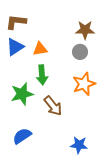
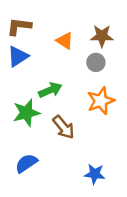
orange triangle: (40, 49) -> (65, 41), moved, turned 42
green arrow: (42, 75) -> (50, 90), turned -108

